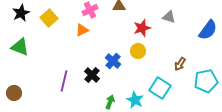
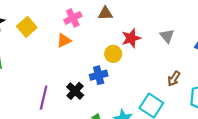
gray triangle: (169, 17) -> (167, 36), moved, turned 32
yellow circle: (138, 51) -> (113, 54), moved
blue cross: (113, 61) -> (99, 75), turned 35

